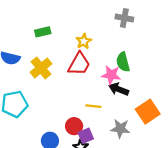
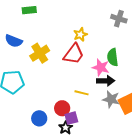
green rectangle: (43, 32) -> (29, 10), moved
black arrow: (119, 89) -> (106, 81), turned 150
gray star: (120, 129) -> (111, 99), moved

